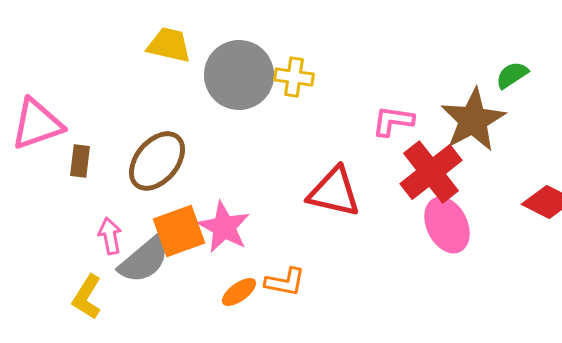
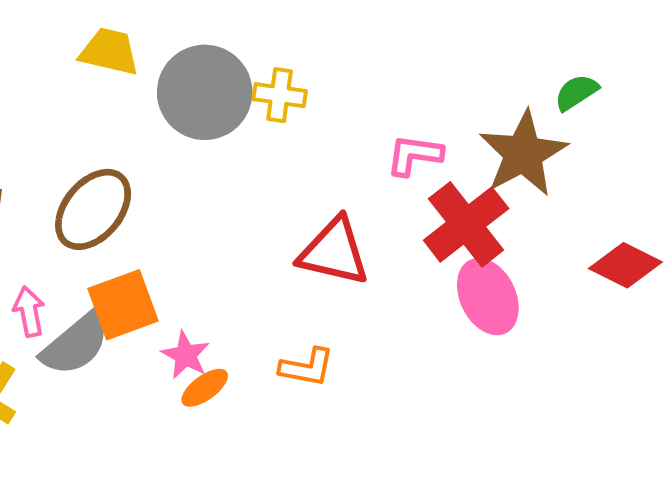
pink star: (224, 227) -> (186, 355), moved, size x0.7
orange L-shape: (285, 282) -> (307, 367), moved

